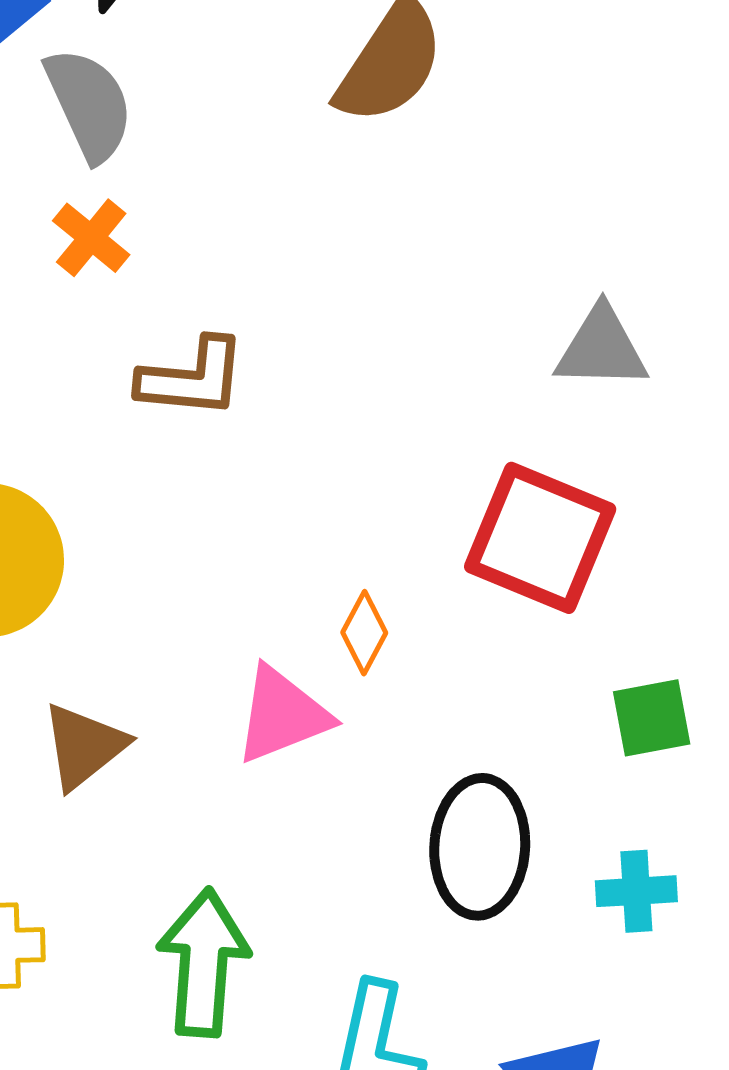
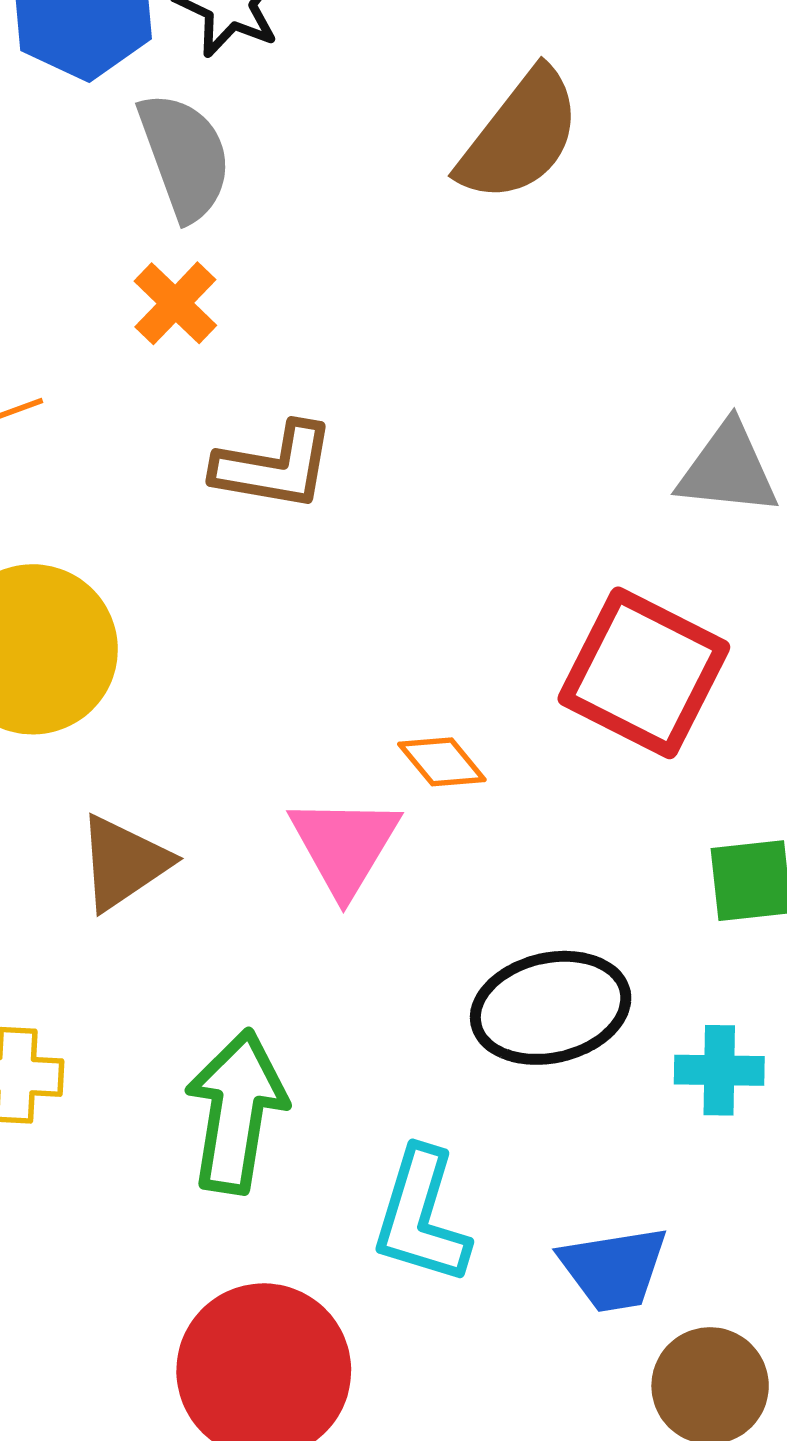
orange diamond: (364, 633) -> (442, 762), turned -72
pink triangle: (282, 715) -> (344, 845), turned -42
black ellipse: (480, 847) -> (551, 1008), turned 69

